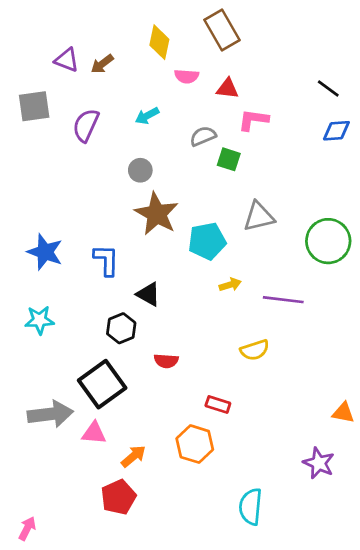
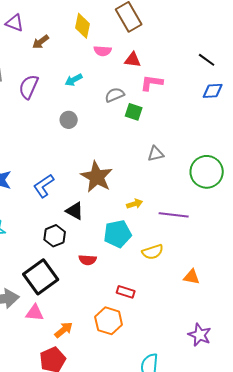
purple triangle: (67, 60) -> (15, 23), moved
brown star: (157, 214) -> (97, 177), moved
gray triangle: (259, 217) -> (156, 154), size x0.7
cyan pentagon: (207, 241) -> (118, 234), moved
blue L-shape: (106, 260) -> (44, 186), turned -125
orange triangle: (343, 413) -> (192, 277), moved

